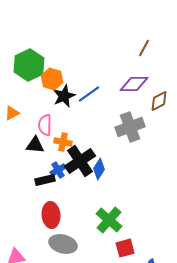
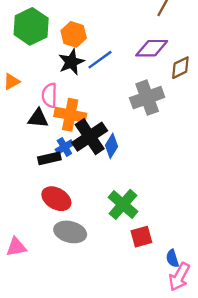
orange hexagon: (52, 79) -> (74, 34), moved
orange cross: (63, 142) -> (70, 115), size x1.5
red ellipse: (51, 215) -> (56, 199), turned -55

